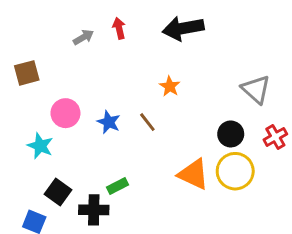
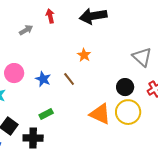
gray arrow: (83, 37) -> (26, 30), moved
green rectangle: (118, 186) -> (46, 114), moved

